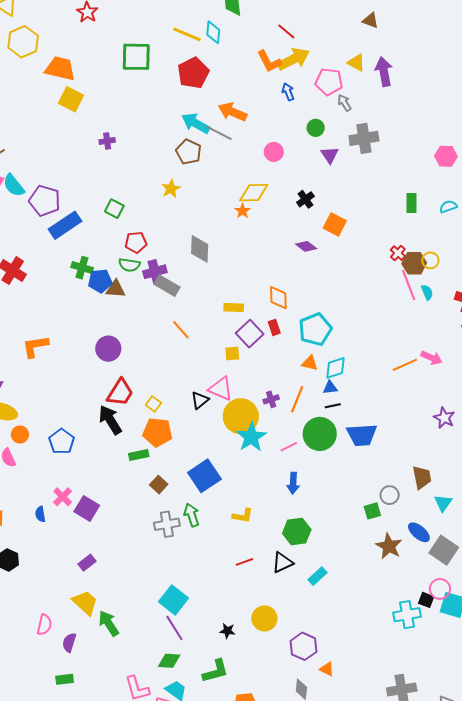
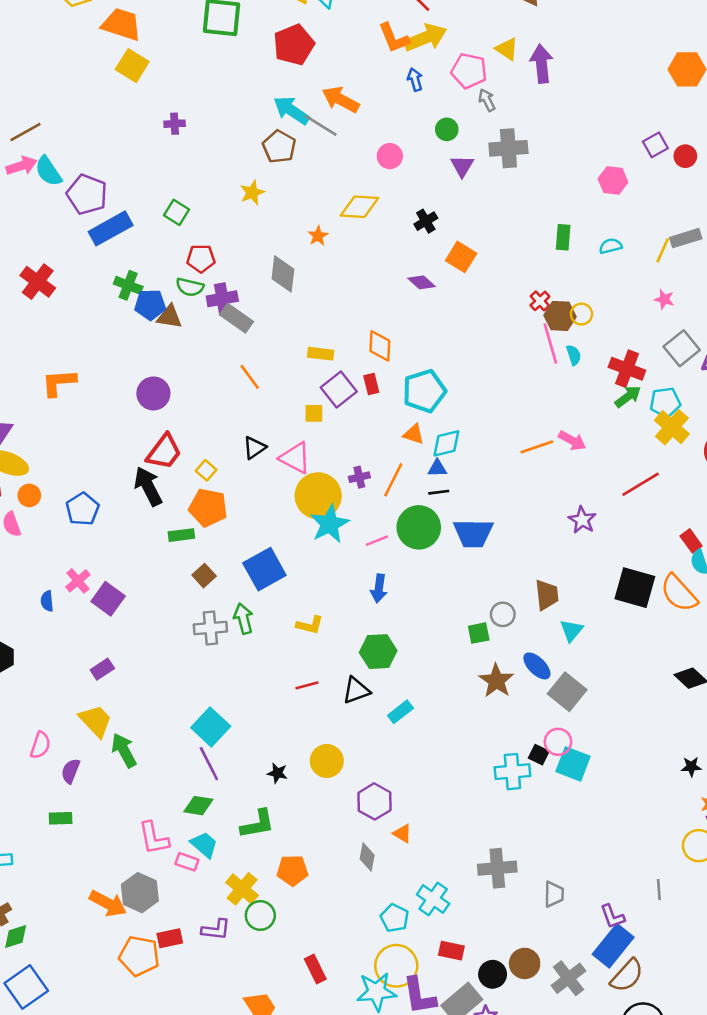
orange star: (242, 211) -> (318, 236), moved
black triangle: (200, 400) -> (254, 448), moved

